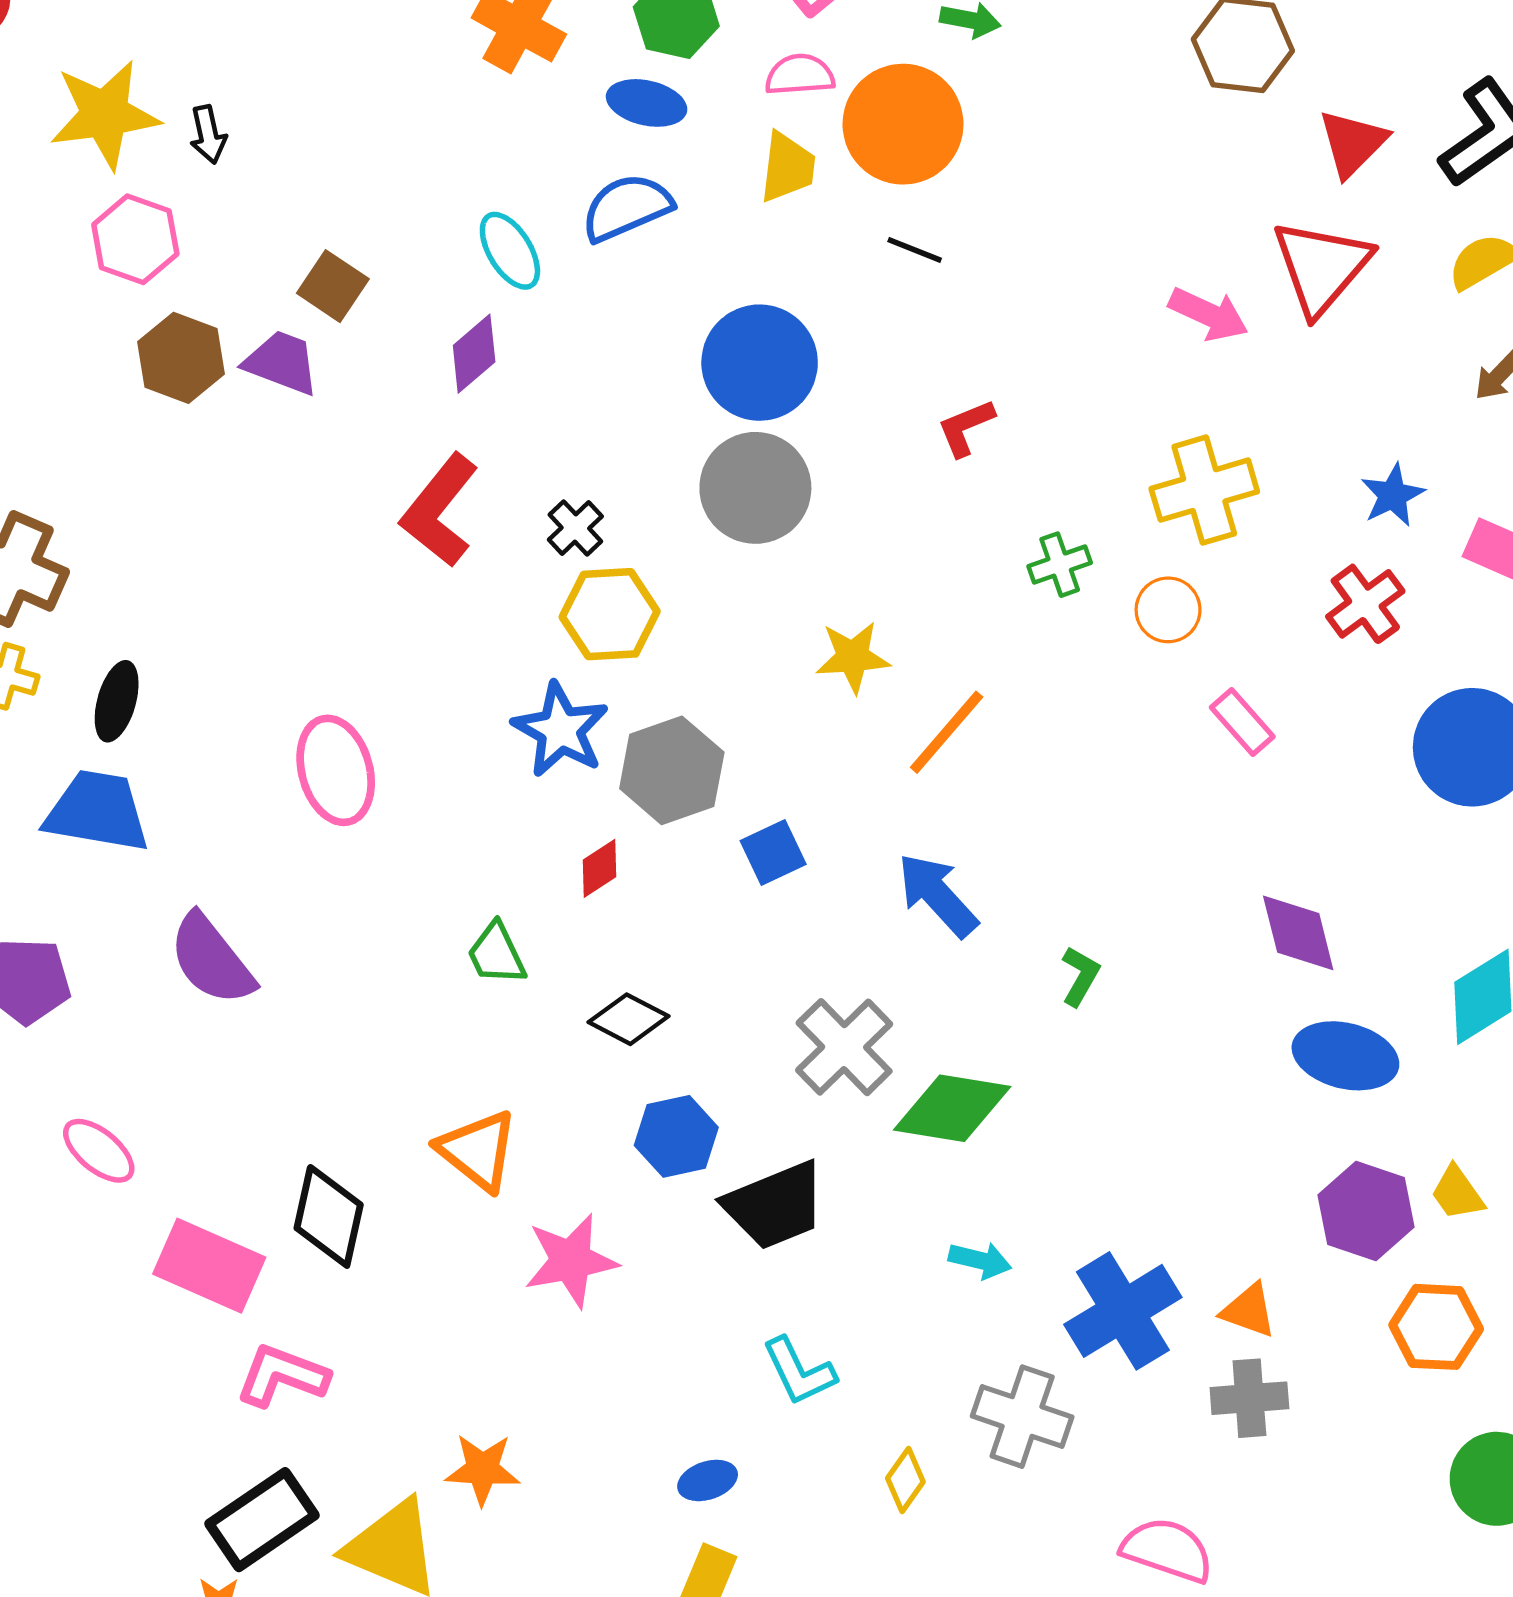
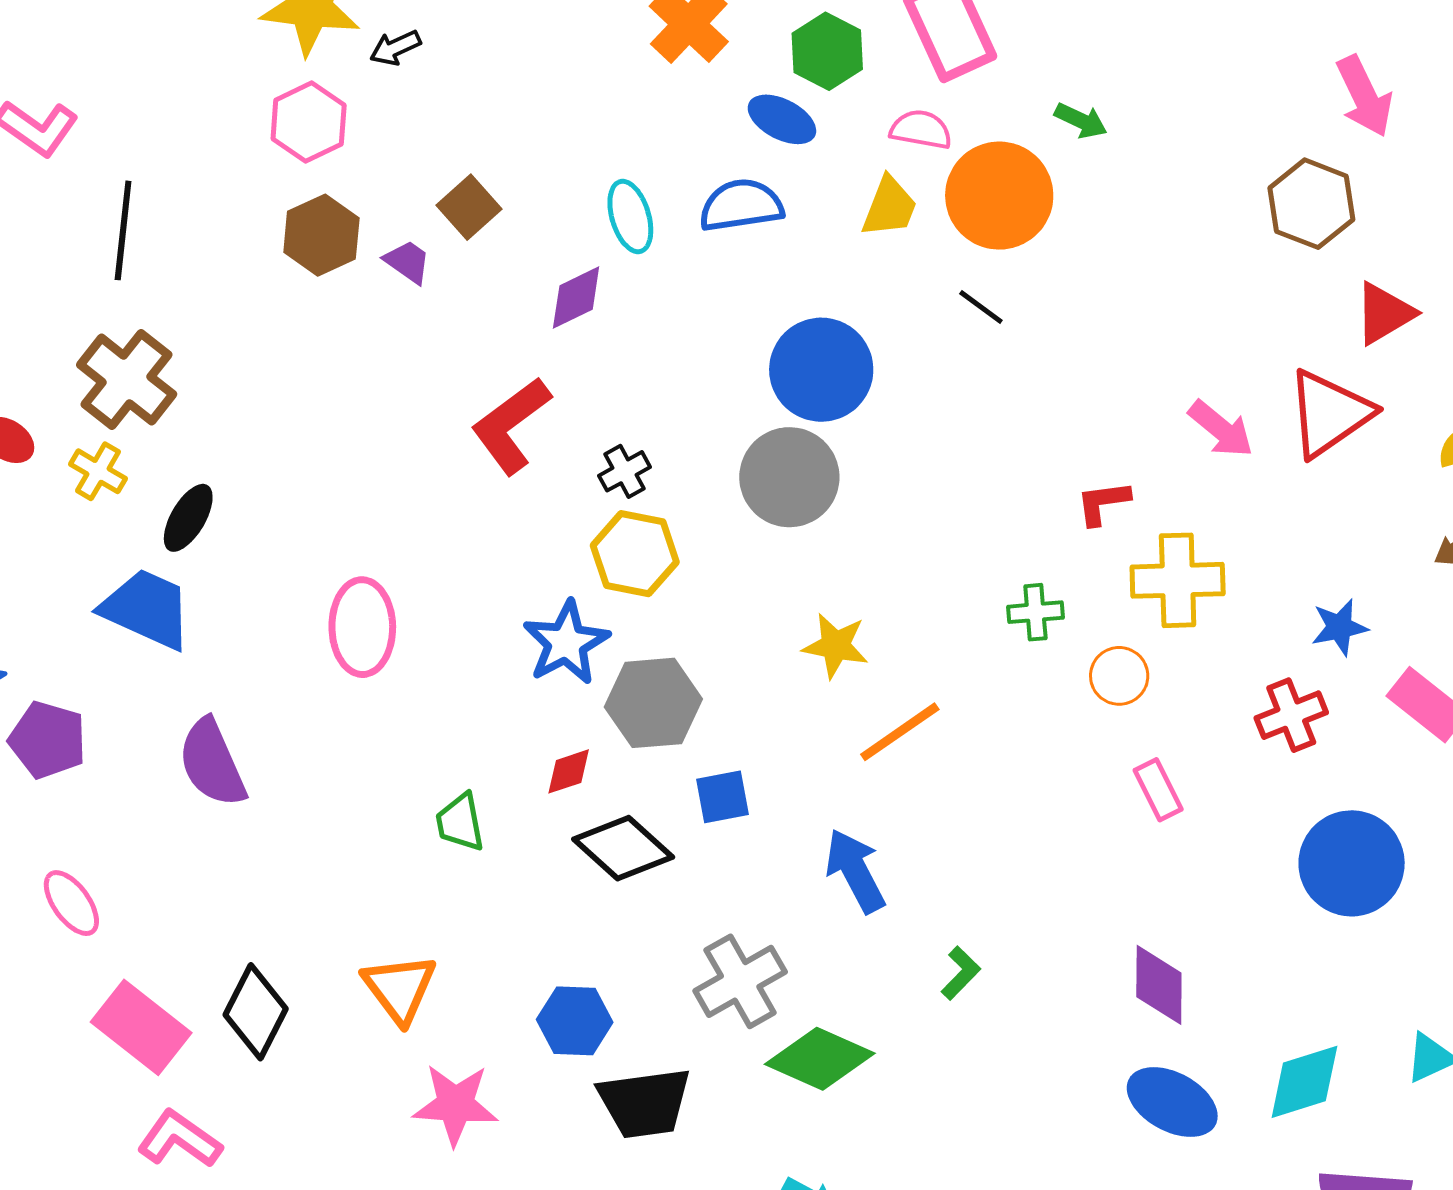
black arrow: (208, 135) -> (395, 48), turned 63
purple trapezoid: (282, 363) -> (407, 262), size x0.7
red L-shape: (966, 428) -> (1103, 503), moved
black diamond: (628, 1019) -> (623, 848), moved, size x1.4

